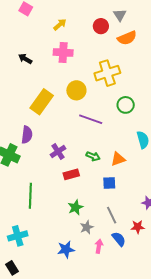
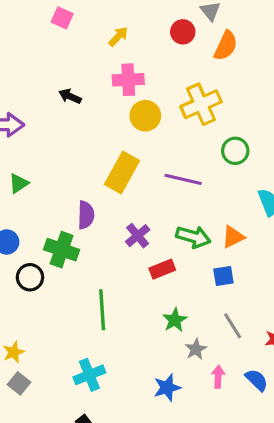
orange semicircle: (127, 38) -> (226, 46), turned -36
yellow circle: (76, 90) -> (145, 116), moved
yellow rectangle: (42, 102) -> (122, 172), moved
green arrow: (93, 156) -> (193, 237), size x1.5
blue semicircle: (119, 239) -> (257, 380), moved

